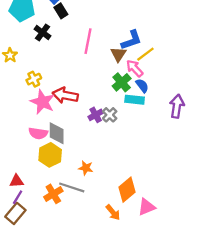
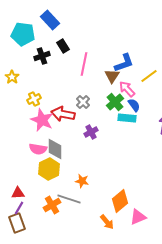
black rectangle: (61, 11) -> (63, 46), moved
black cross: (42, 33) -> (42, 56), turned 35
yellow line: (145, 54) -> (149, 76), moved
gray cross: (110, 115) -> (83, 102), moved
brown rectangle: (15, 213) -> (17, 223), turned -60

